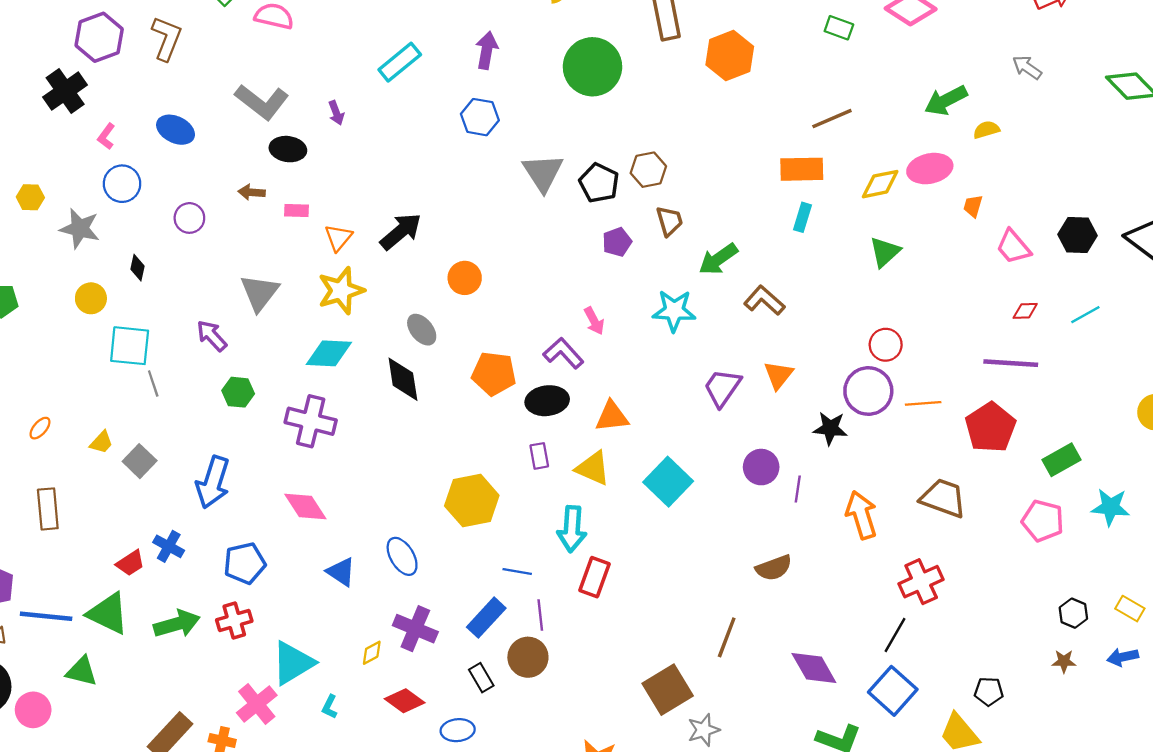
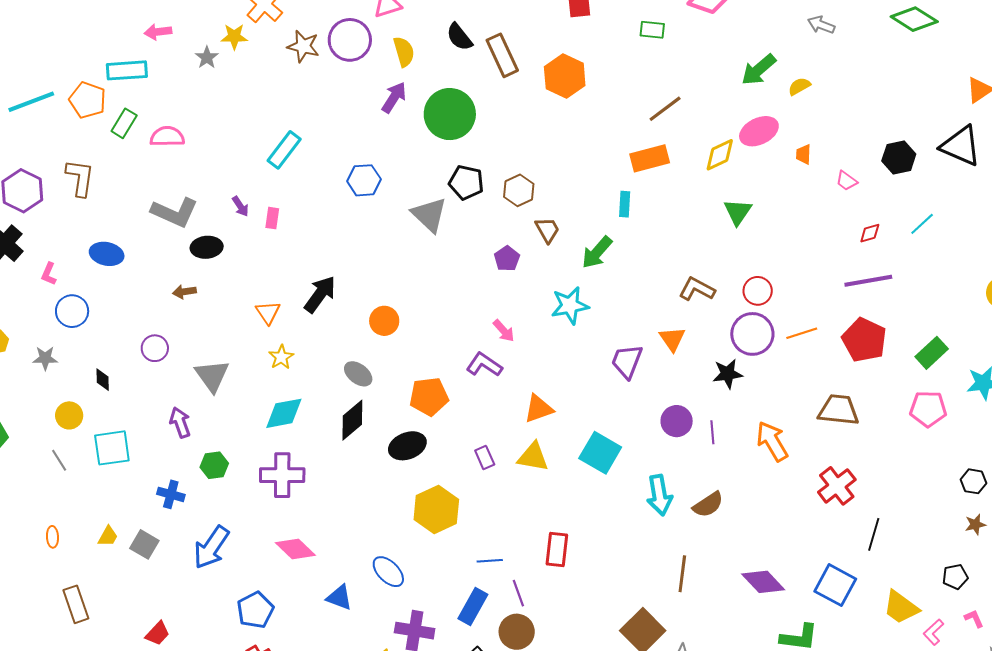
purple arrow: (487, 50) -> (394, 97), moved, turned 36
black pentagon: (599, 183) -> (466, 182), moved
pink rectangle: (297, 211) -> (272, 218), moved, turned -70
cyan rectangle: (802, 217) -> (625, 204), moved
purple circle: (189, 218) -> (155, 348), moved
gray star: (80, 229) -> (45, 358), size x0.7
pink trapezoid: (1013, 247) -> (847, 181), size x0.7
yellow star: (341, 291) -> (281, 357), size x0.6
brown L-shape: (764, 300) -> (697, 289), moved
purple arrow: (212, 336) -> (180, 422), turned 36
black diamond: (403, 379) -> (352, 420), turned 72
gray line: (153, 384) -> (59, 460), moved
black ellipse: (547, 401) -> (407, 446), moved
orange ellipse: (40, 428) -> (52, 537), turned -30
blue arrow: (213, 482) -> (211, 547), turned 30
cyan arrow: (572, 529) -> (659, 495), moved
blue cross: (169, 546) -> (171, 494), moved
black line: (895, 635) -> (874, 534), moved
black pentagon: (989, 691) -> (955, 577), moved

